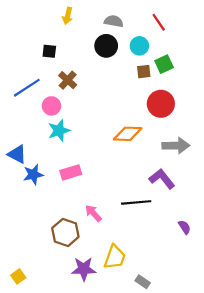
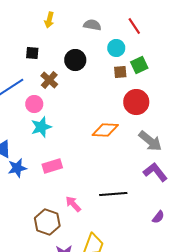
black circle: (106, 46) -> (75, 60), moved
gray arrow: (176, 146) -> (150, 141), turned 40
purple L-shape: (162, 179) -> (155, 172), moved
purple semicircle: (184, 227) -> (158, 217), turned 72

